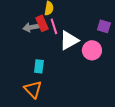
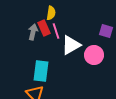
gray arrow: (31, 27) -> (33, 32), turned 112
cyan rectangle: (39, 66) -> (41, 71), size x1.5

